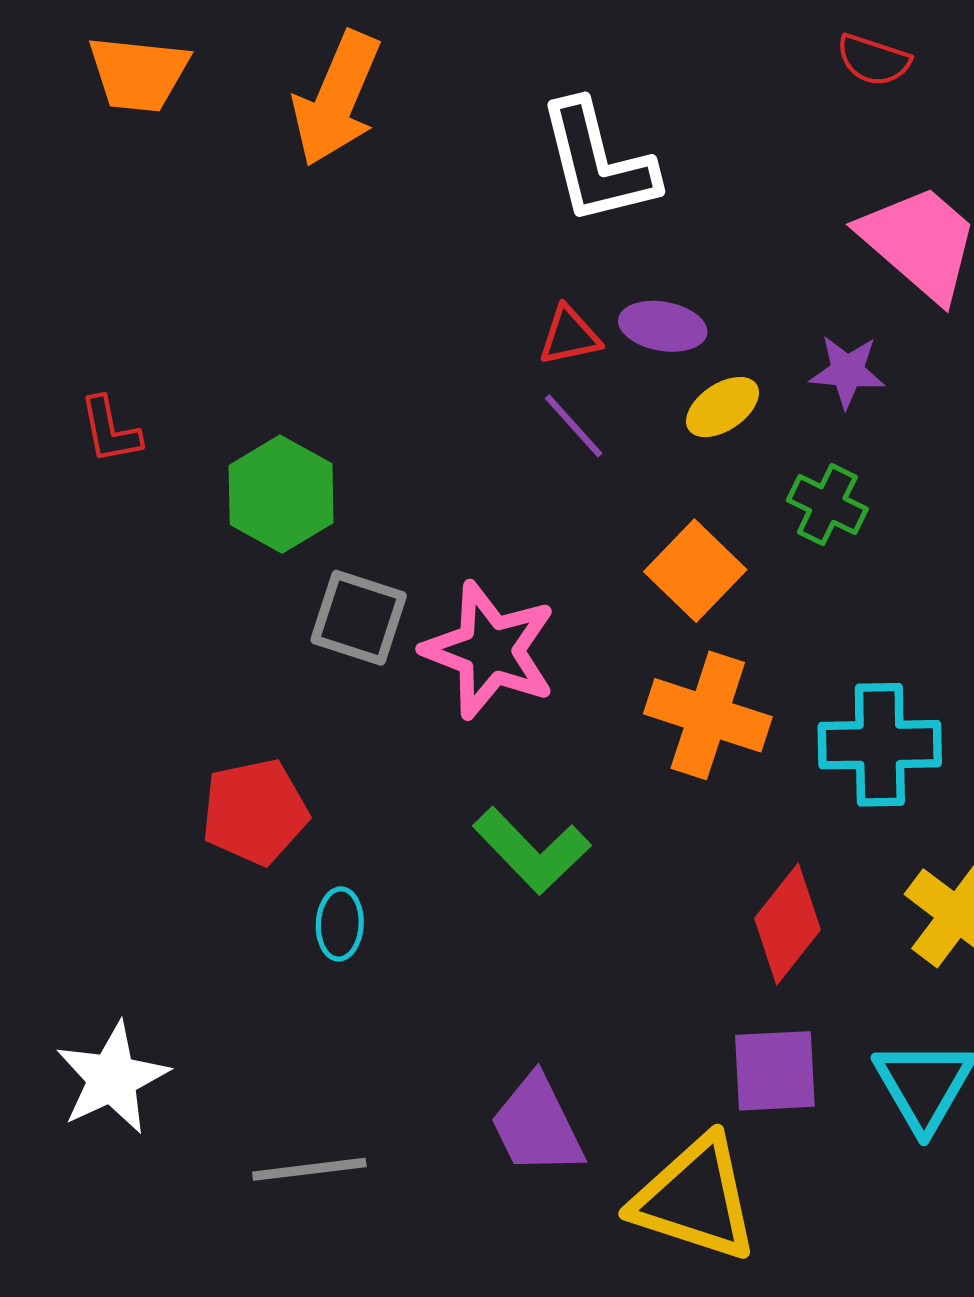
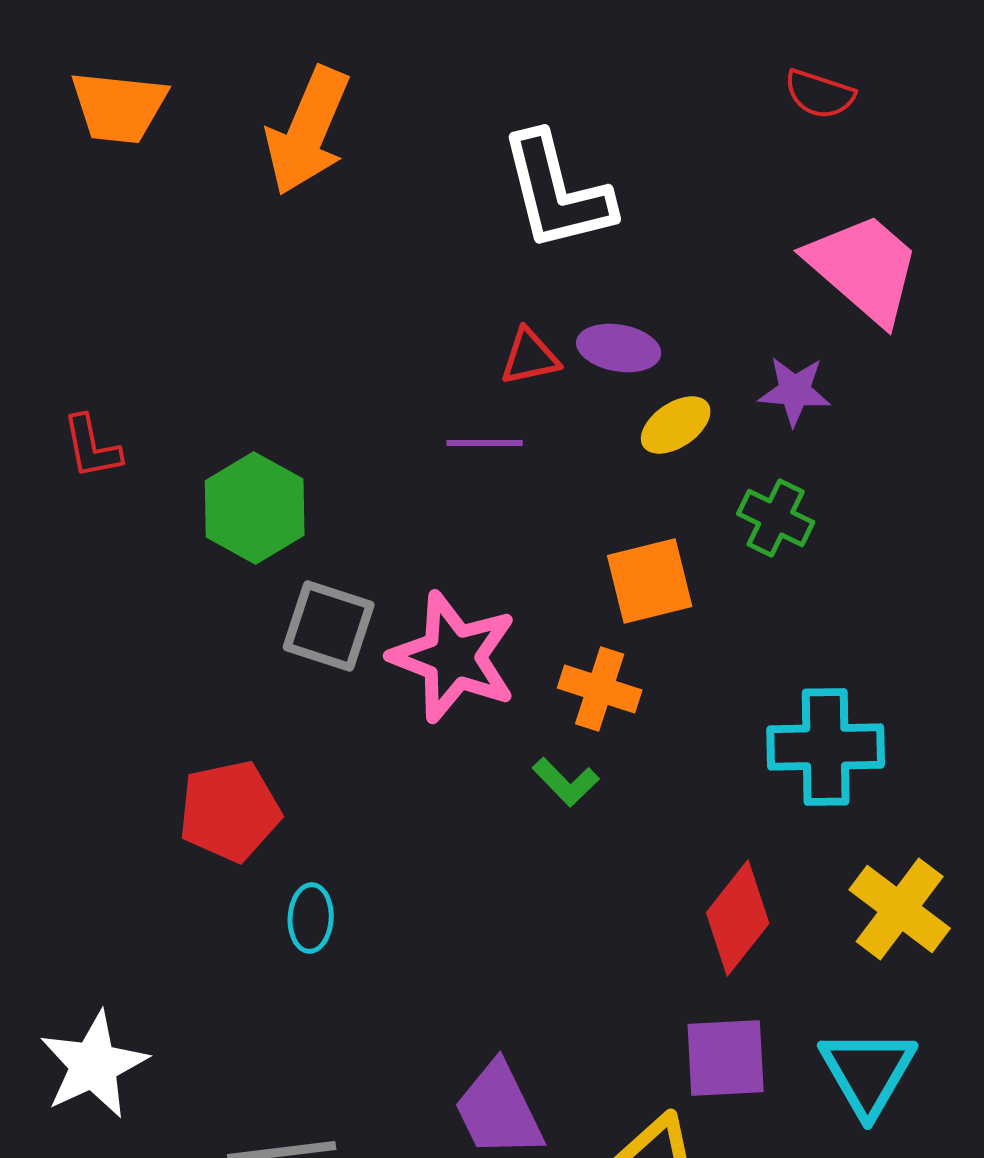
purple line: (574, 426) -> (485, 443), moved, turned -48
orange square: (695, 571) -> (650, 581), turned 32
orange cross: (708, 715) -> (600, 689), moved, size x0.7
green L-shape: (532, 851) -> (566, 782), moved, size x0.6

